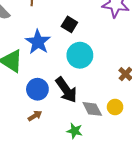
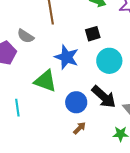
black square: (69, 24) -> (93, 34), turned -35

